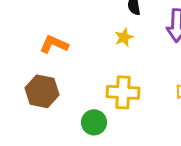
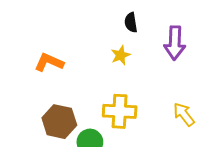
brown hexagon: (42, 91) -> (59, 122), moved

